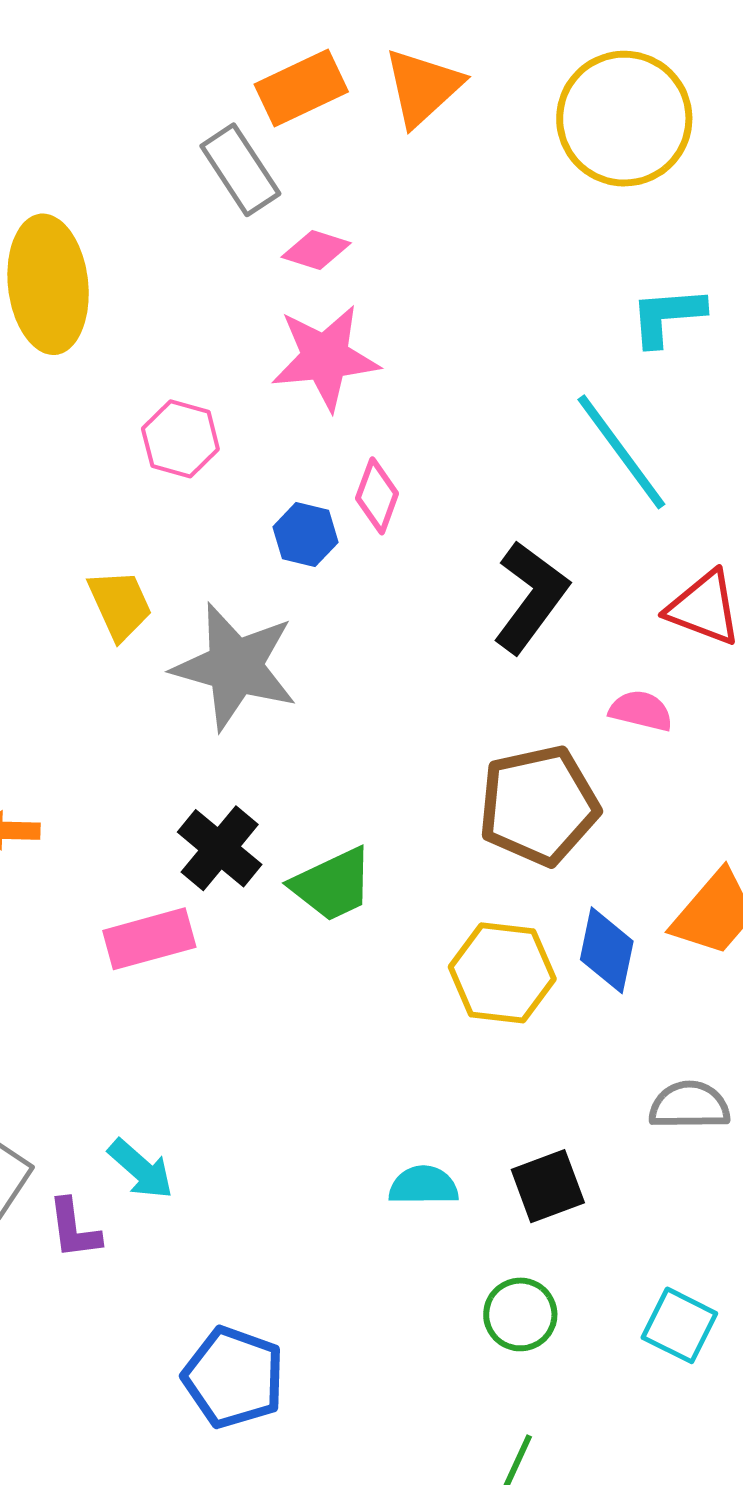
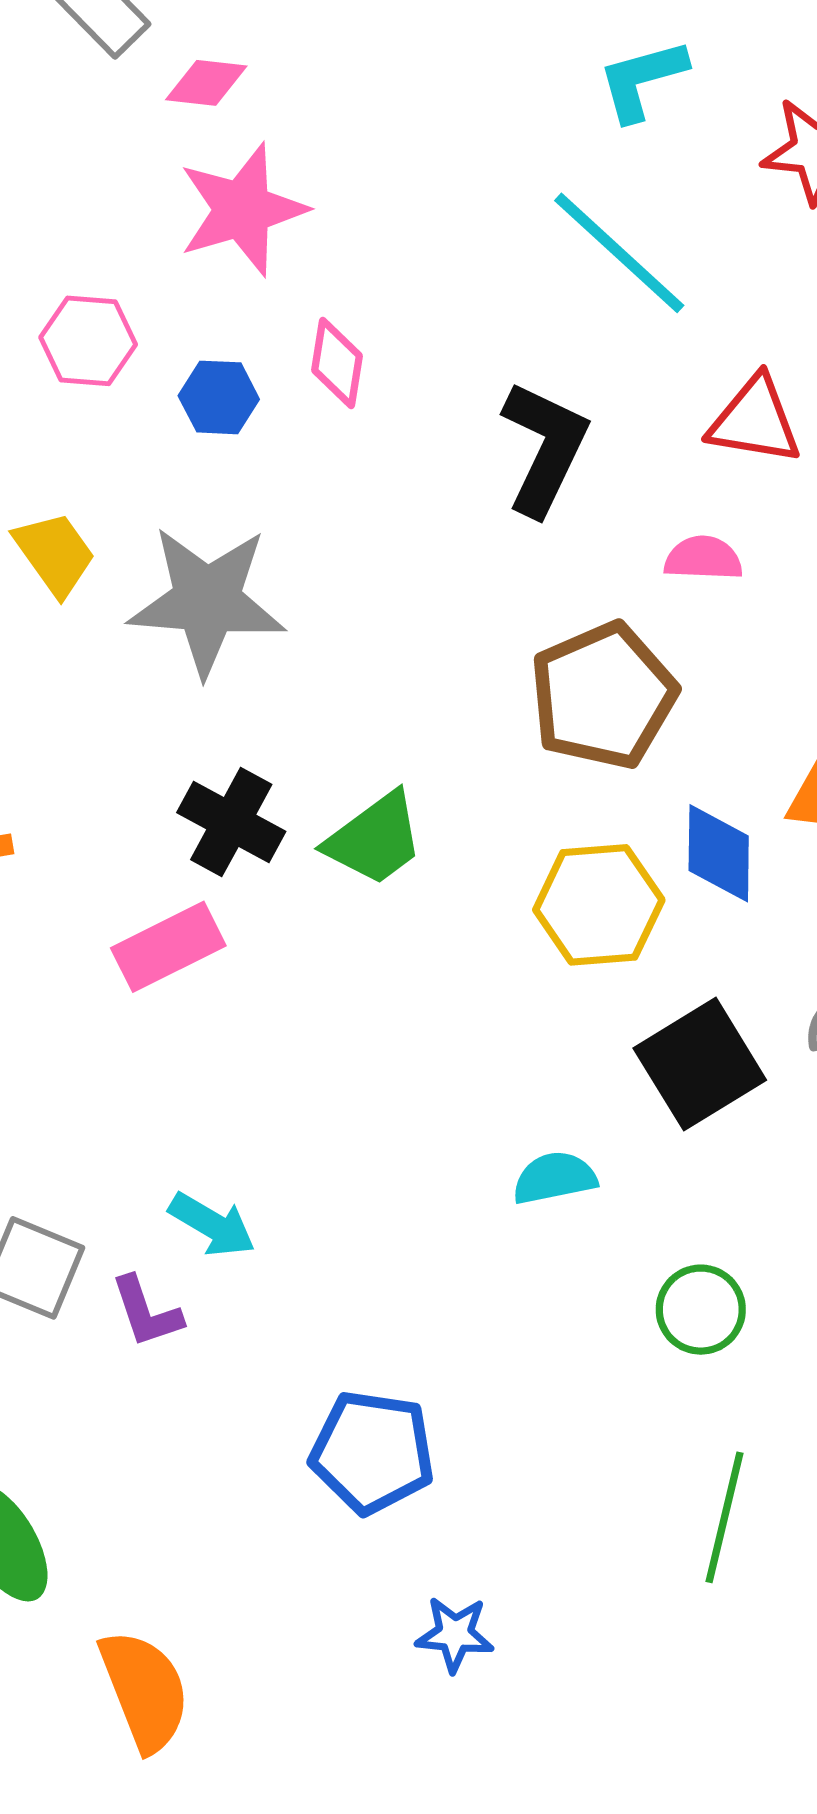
blue hexagon: (305, 535) -> (219, 397), moved
black square: (548, 1186) -> (700, 1064), moved, size x1.4

